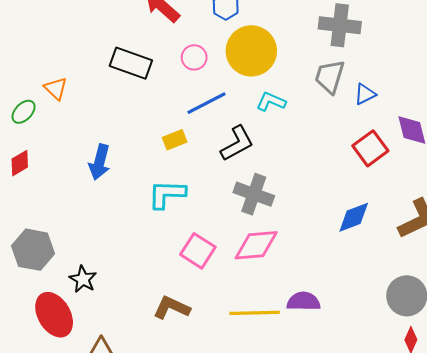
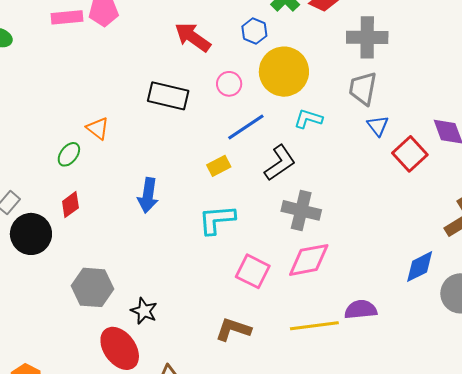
blue triangle: (365, 94) -> (378, 126), moved, turned -35
blue diamond: (354, 217) -> (420, 267), moved

